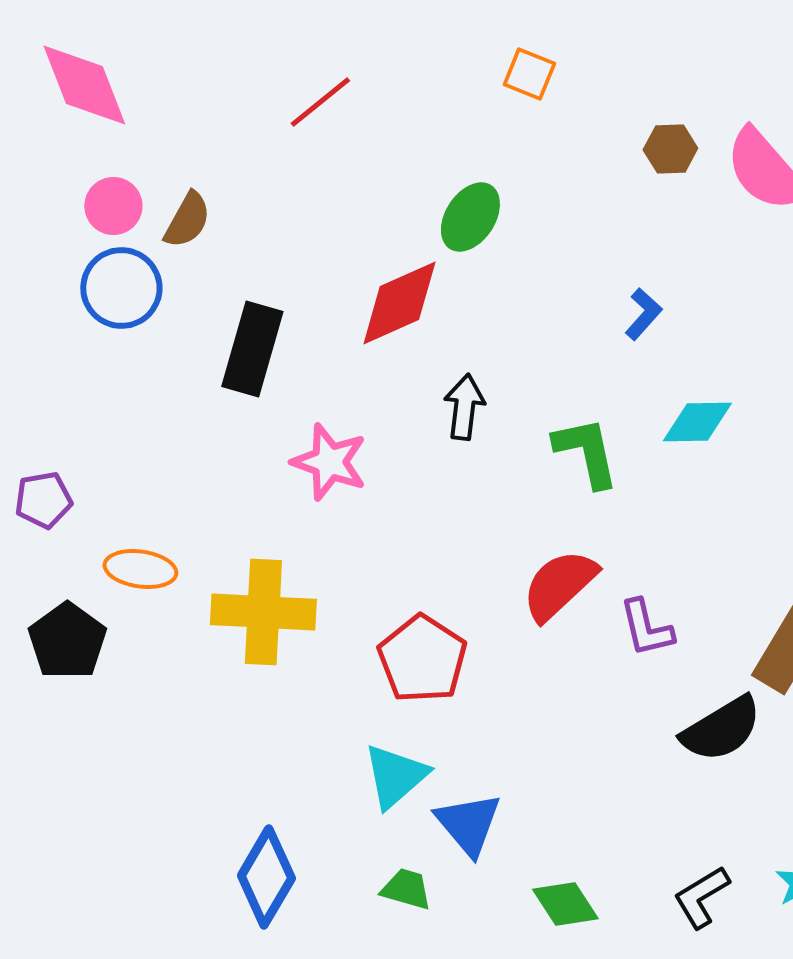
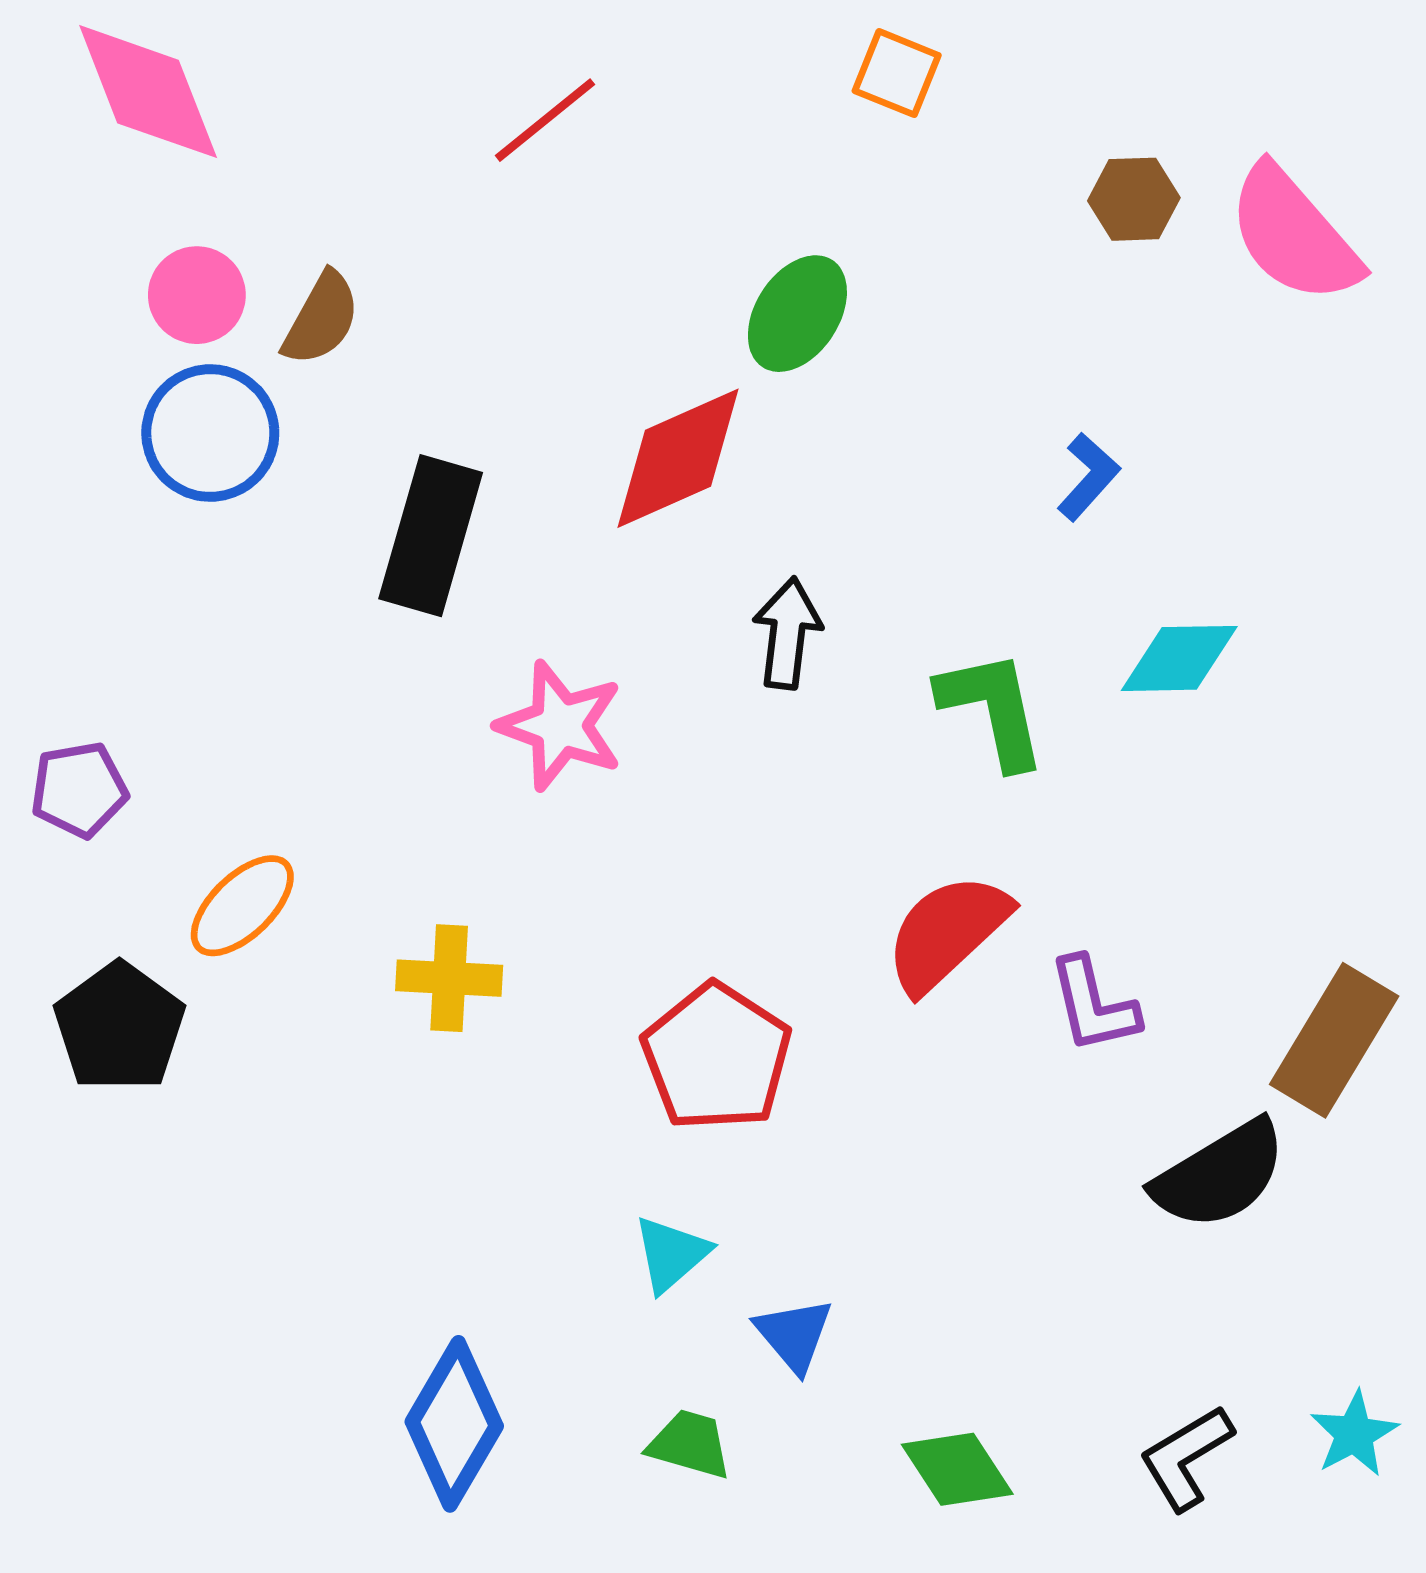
orange ellipse: (140, 569) -> (242, 906), turned -52
yellow cross: (263, 612) -> (449, 978), size x0.6
cyan triangle: (395, 776) -> (671, 1254), size x0.7
blue triangle: (468, 824) -> (794, 1335), size x0.7

